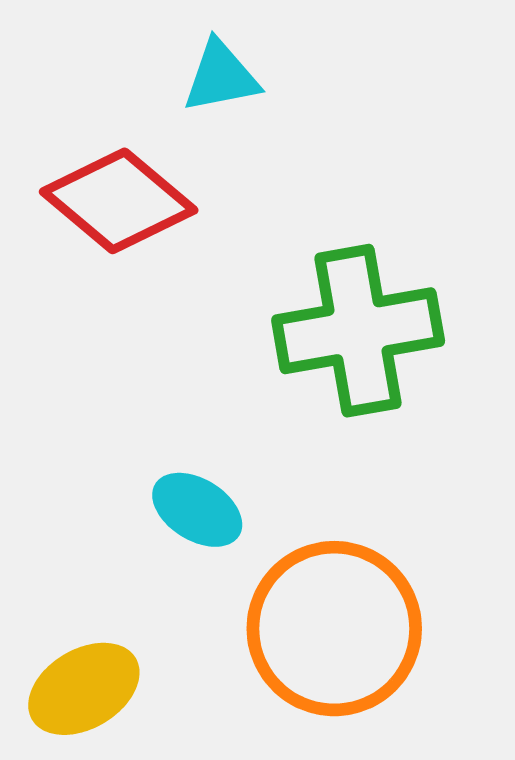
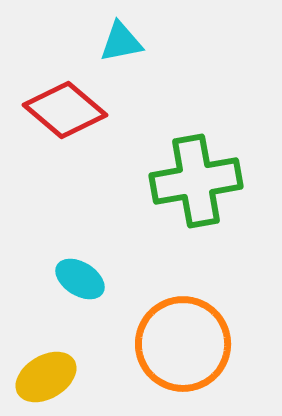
cyan ellipse: (197, 510) -> (80, 279), moved

